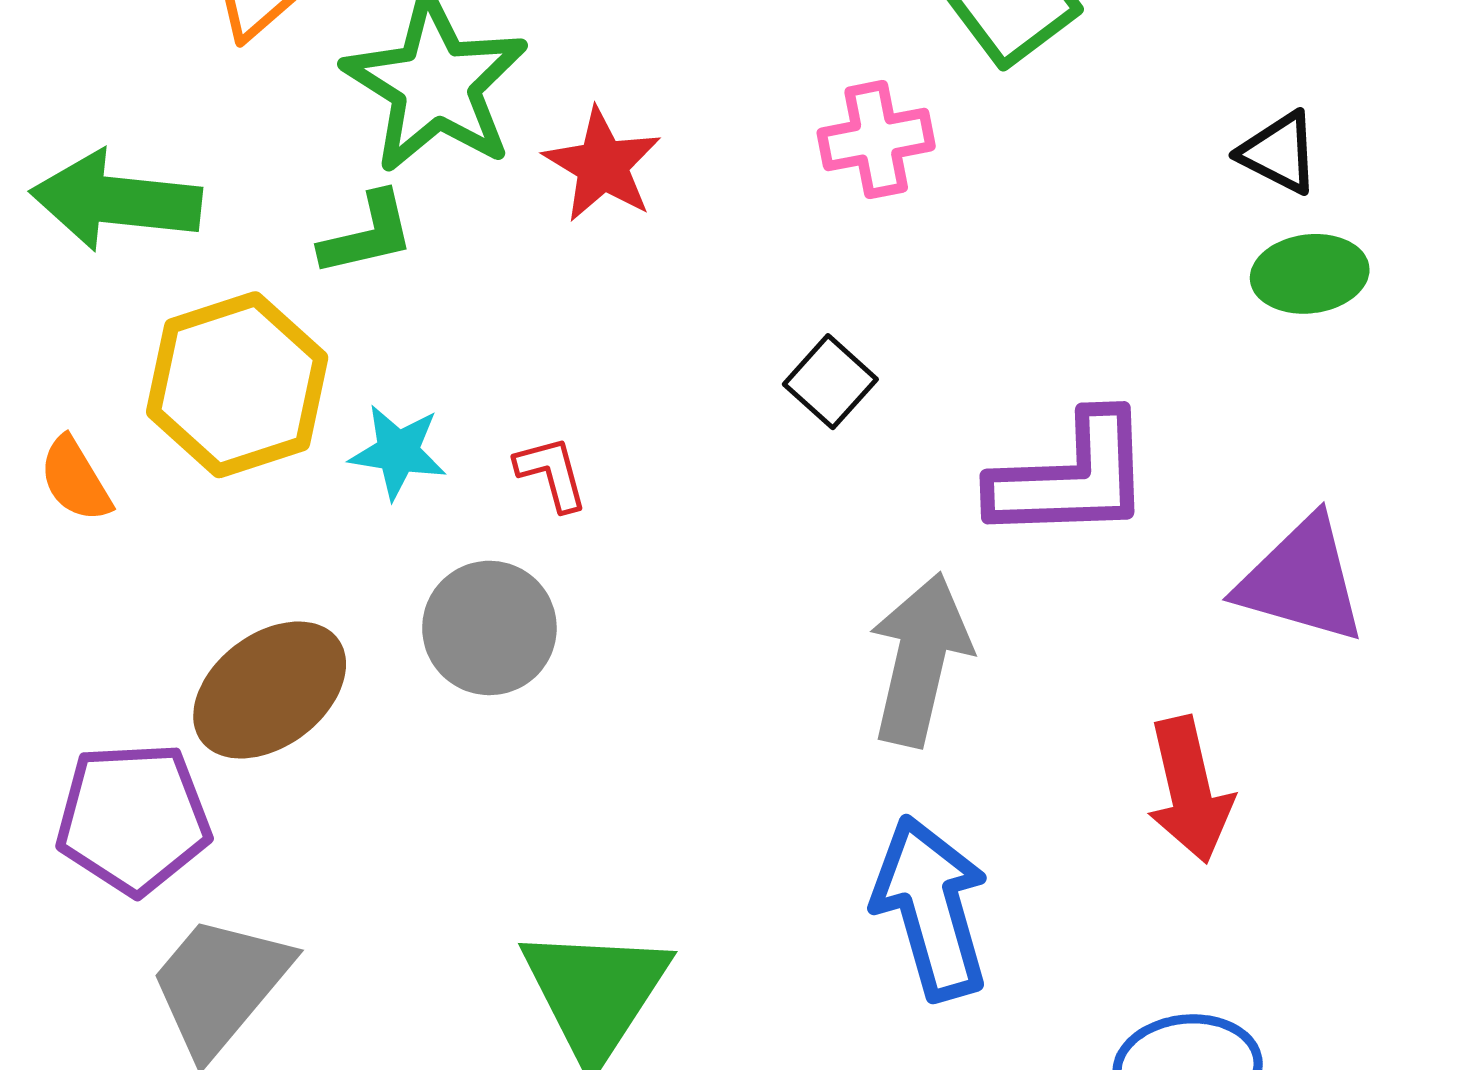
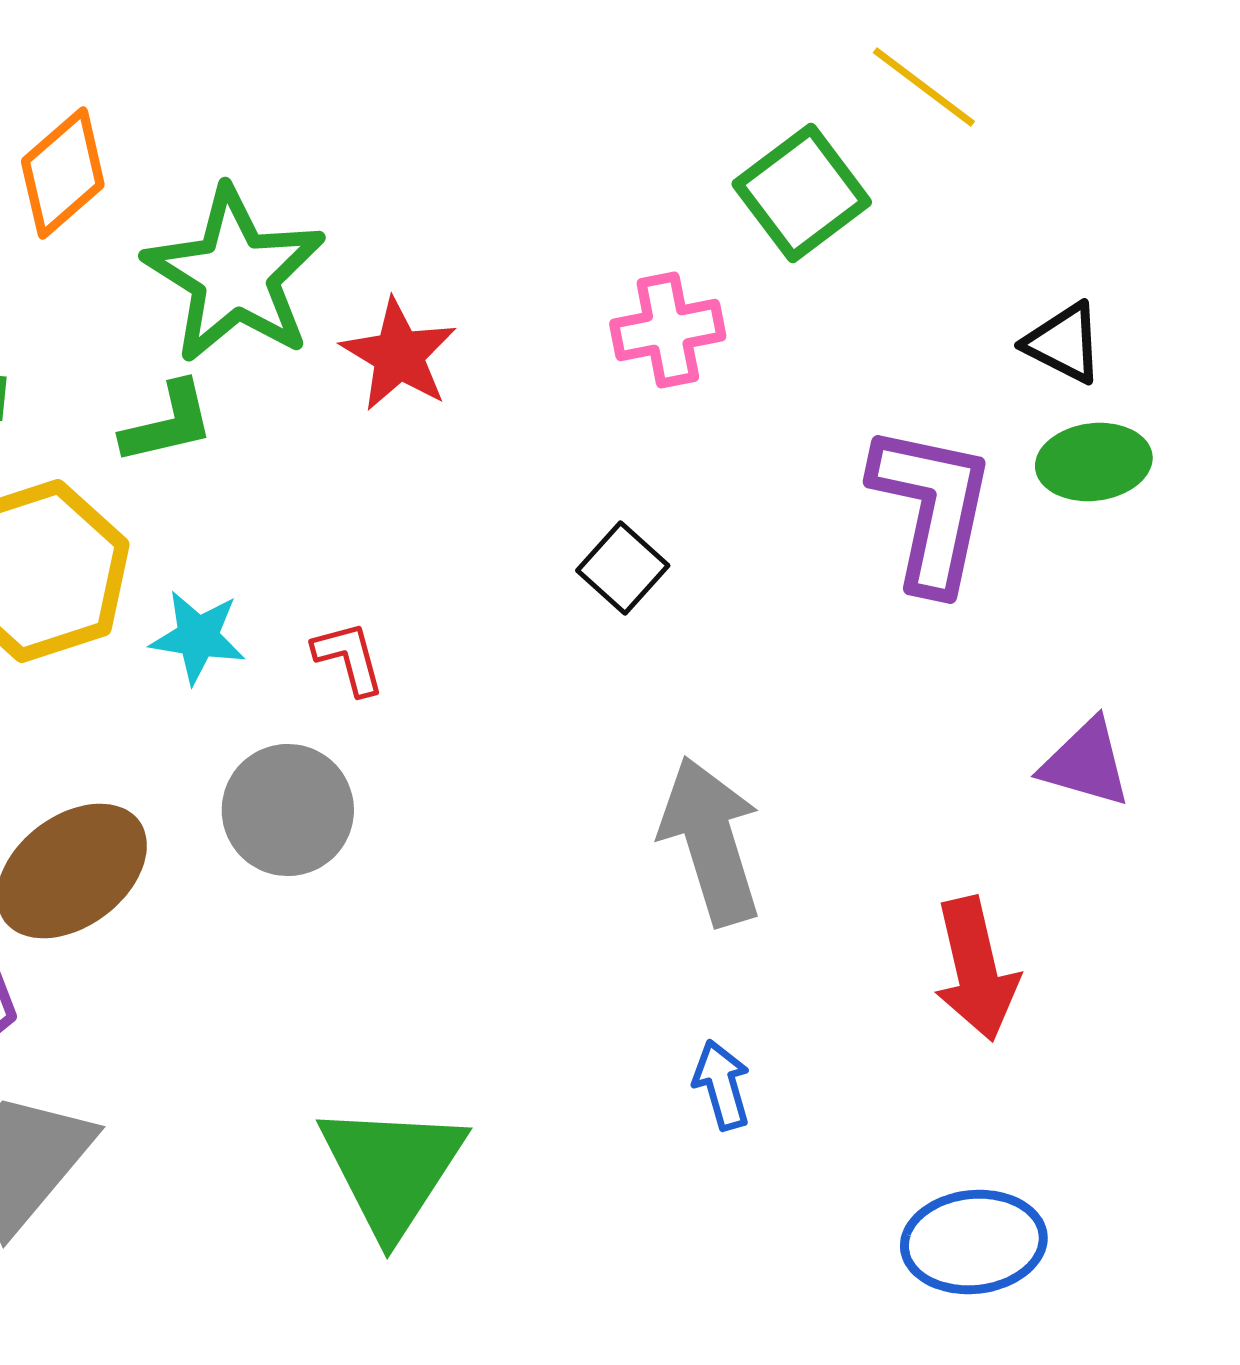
purple L-shape: (1072, 477) -> (932, 508), moved, turned -76
purple triangle: (1302, 580) -> (1086, 763), size x0.7
gray arrow: (920, 660) -> (711, 841), turned -30
blue arrow: (931, 908) -> (722, 1085), size x0.5

